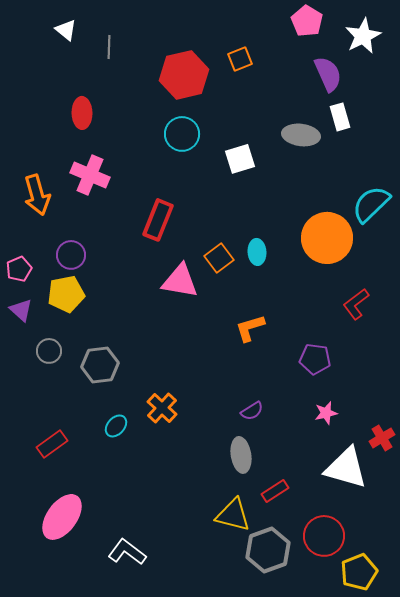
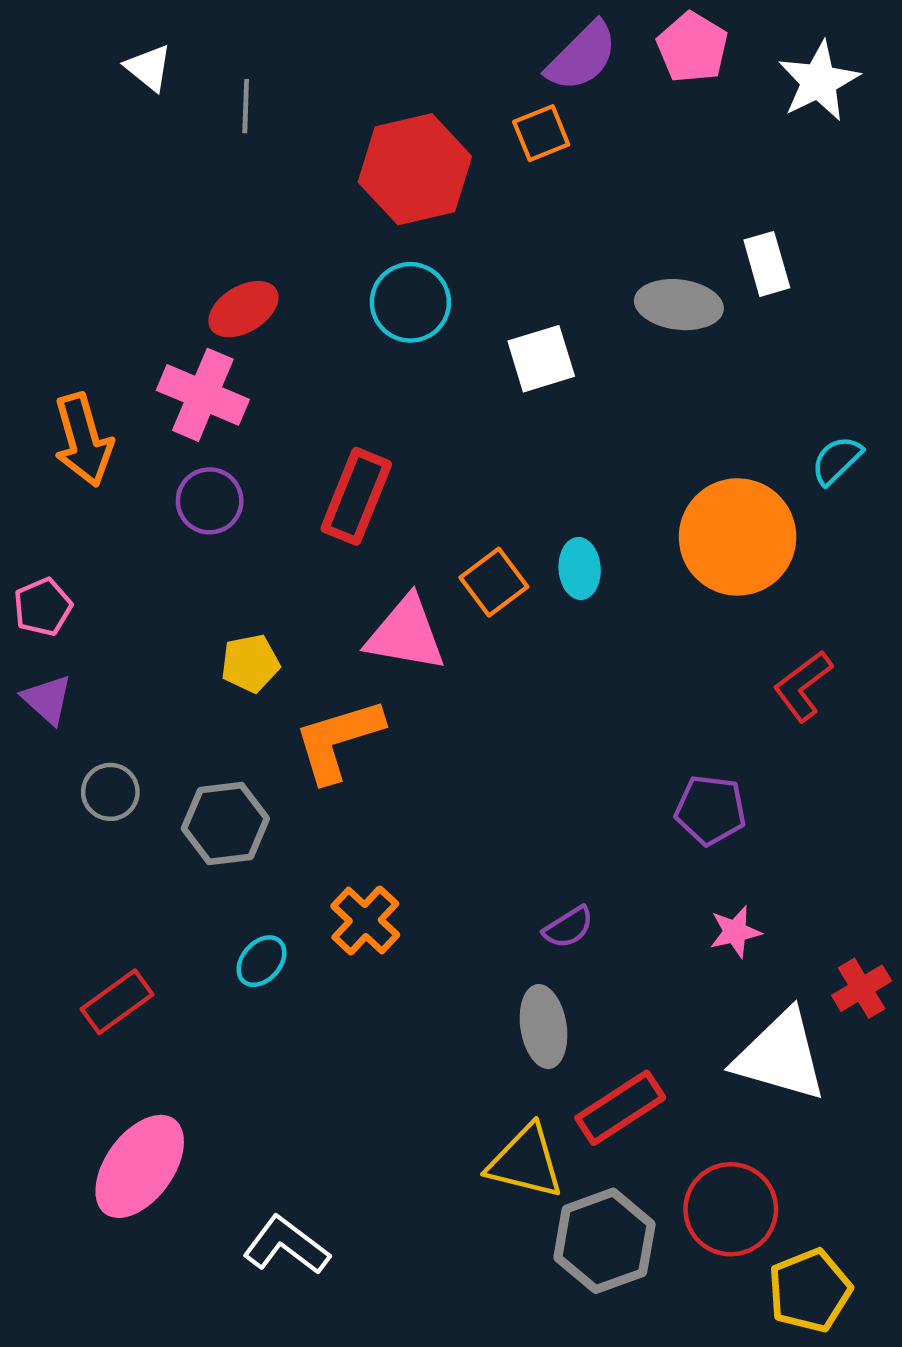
purple semicircle: (328, 74) -> (582, 56), moved, turned 69
red ellipse: (82, 113) -> (243, 309), moved, turned 60
cyan semicircle: (371, 204) -> (837, 460), size x0.6
purple circle: (71, 255) -> (210, 501), moved
yellow pentagon: (66, 294) -> (250, 663), moved, size x0.7
orange L-shape: (250, 328) -> (338, 740), moved, size x1.4
red rectangle: (275, 491) -> (620, 1108), size x1.4

